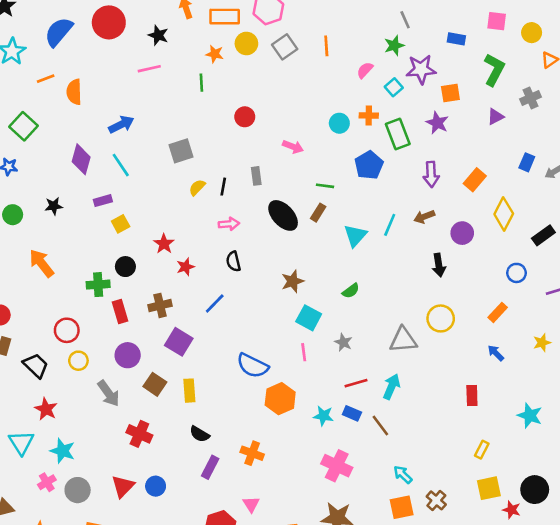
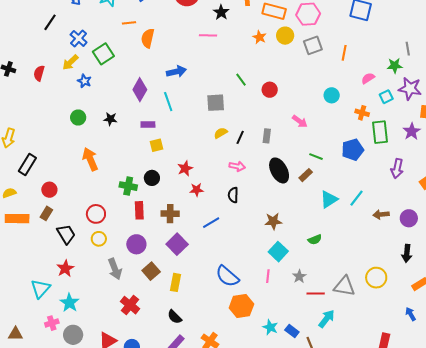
green line: (201, 83) -> (241, 80), moved, turned -48
cyan circle: (339, 123) -> (332, 95), moved
brown arrow: (424, 217) -> (381, 214), moved
black arrow: (439, 265) -> (407, 253), moved
red line: (356, 383) -> (316, 293), moved

